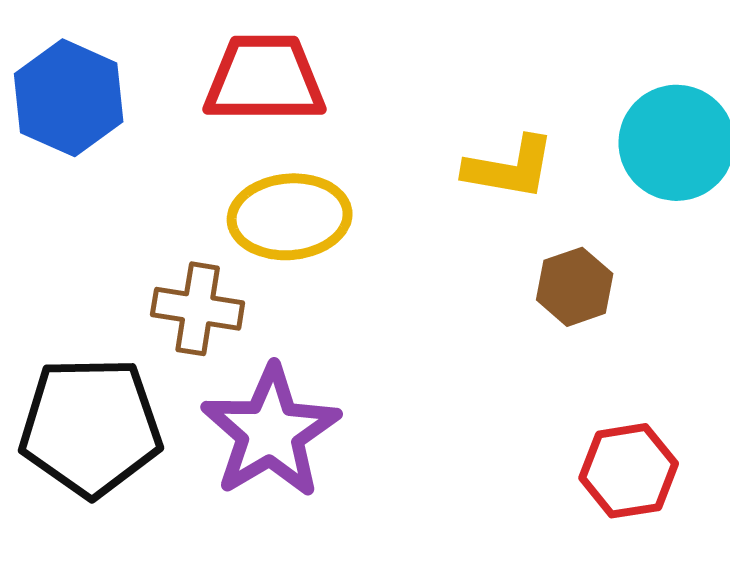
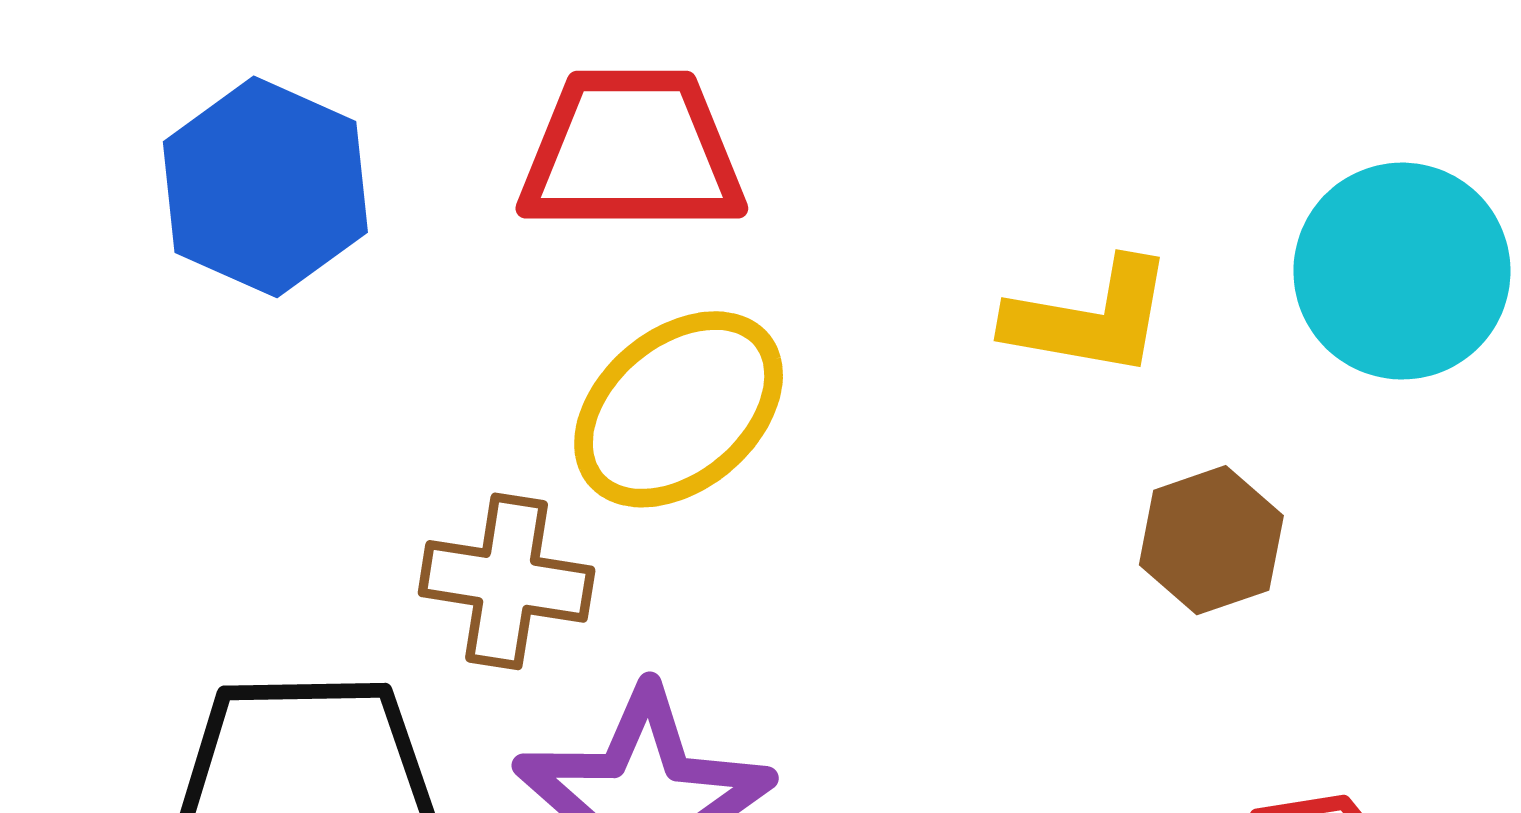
yellow ellipse: (290, 217) -> (679, 409), turned -35

